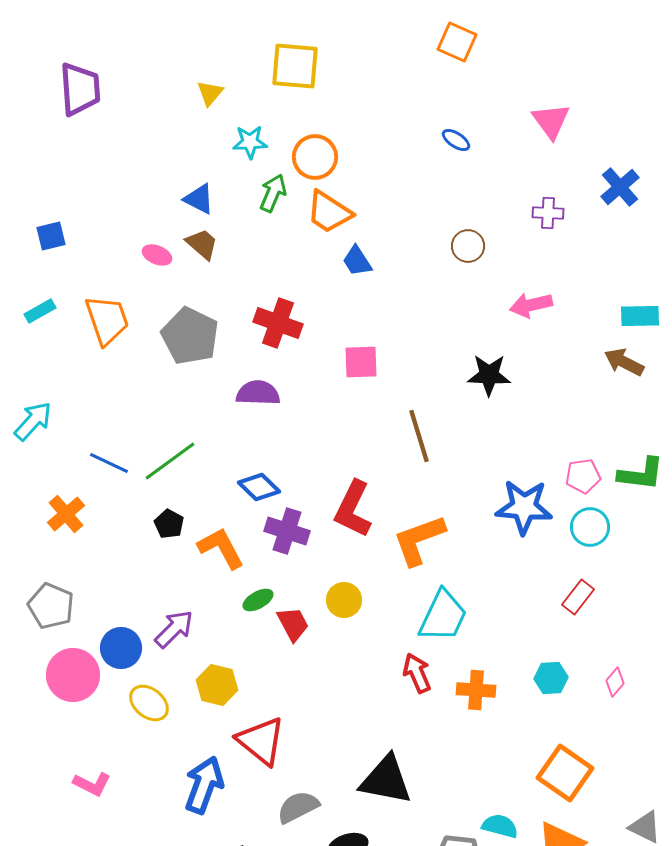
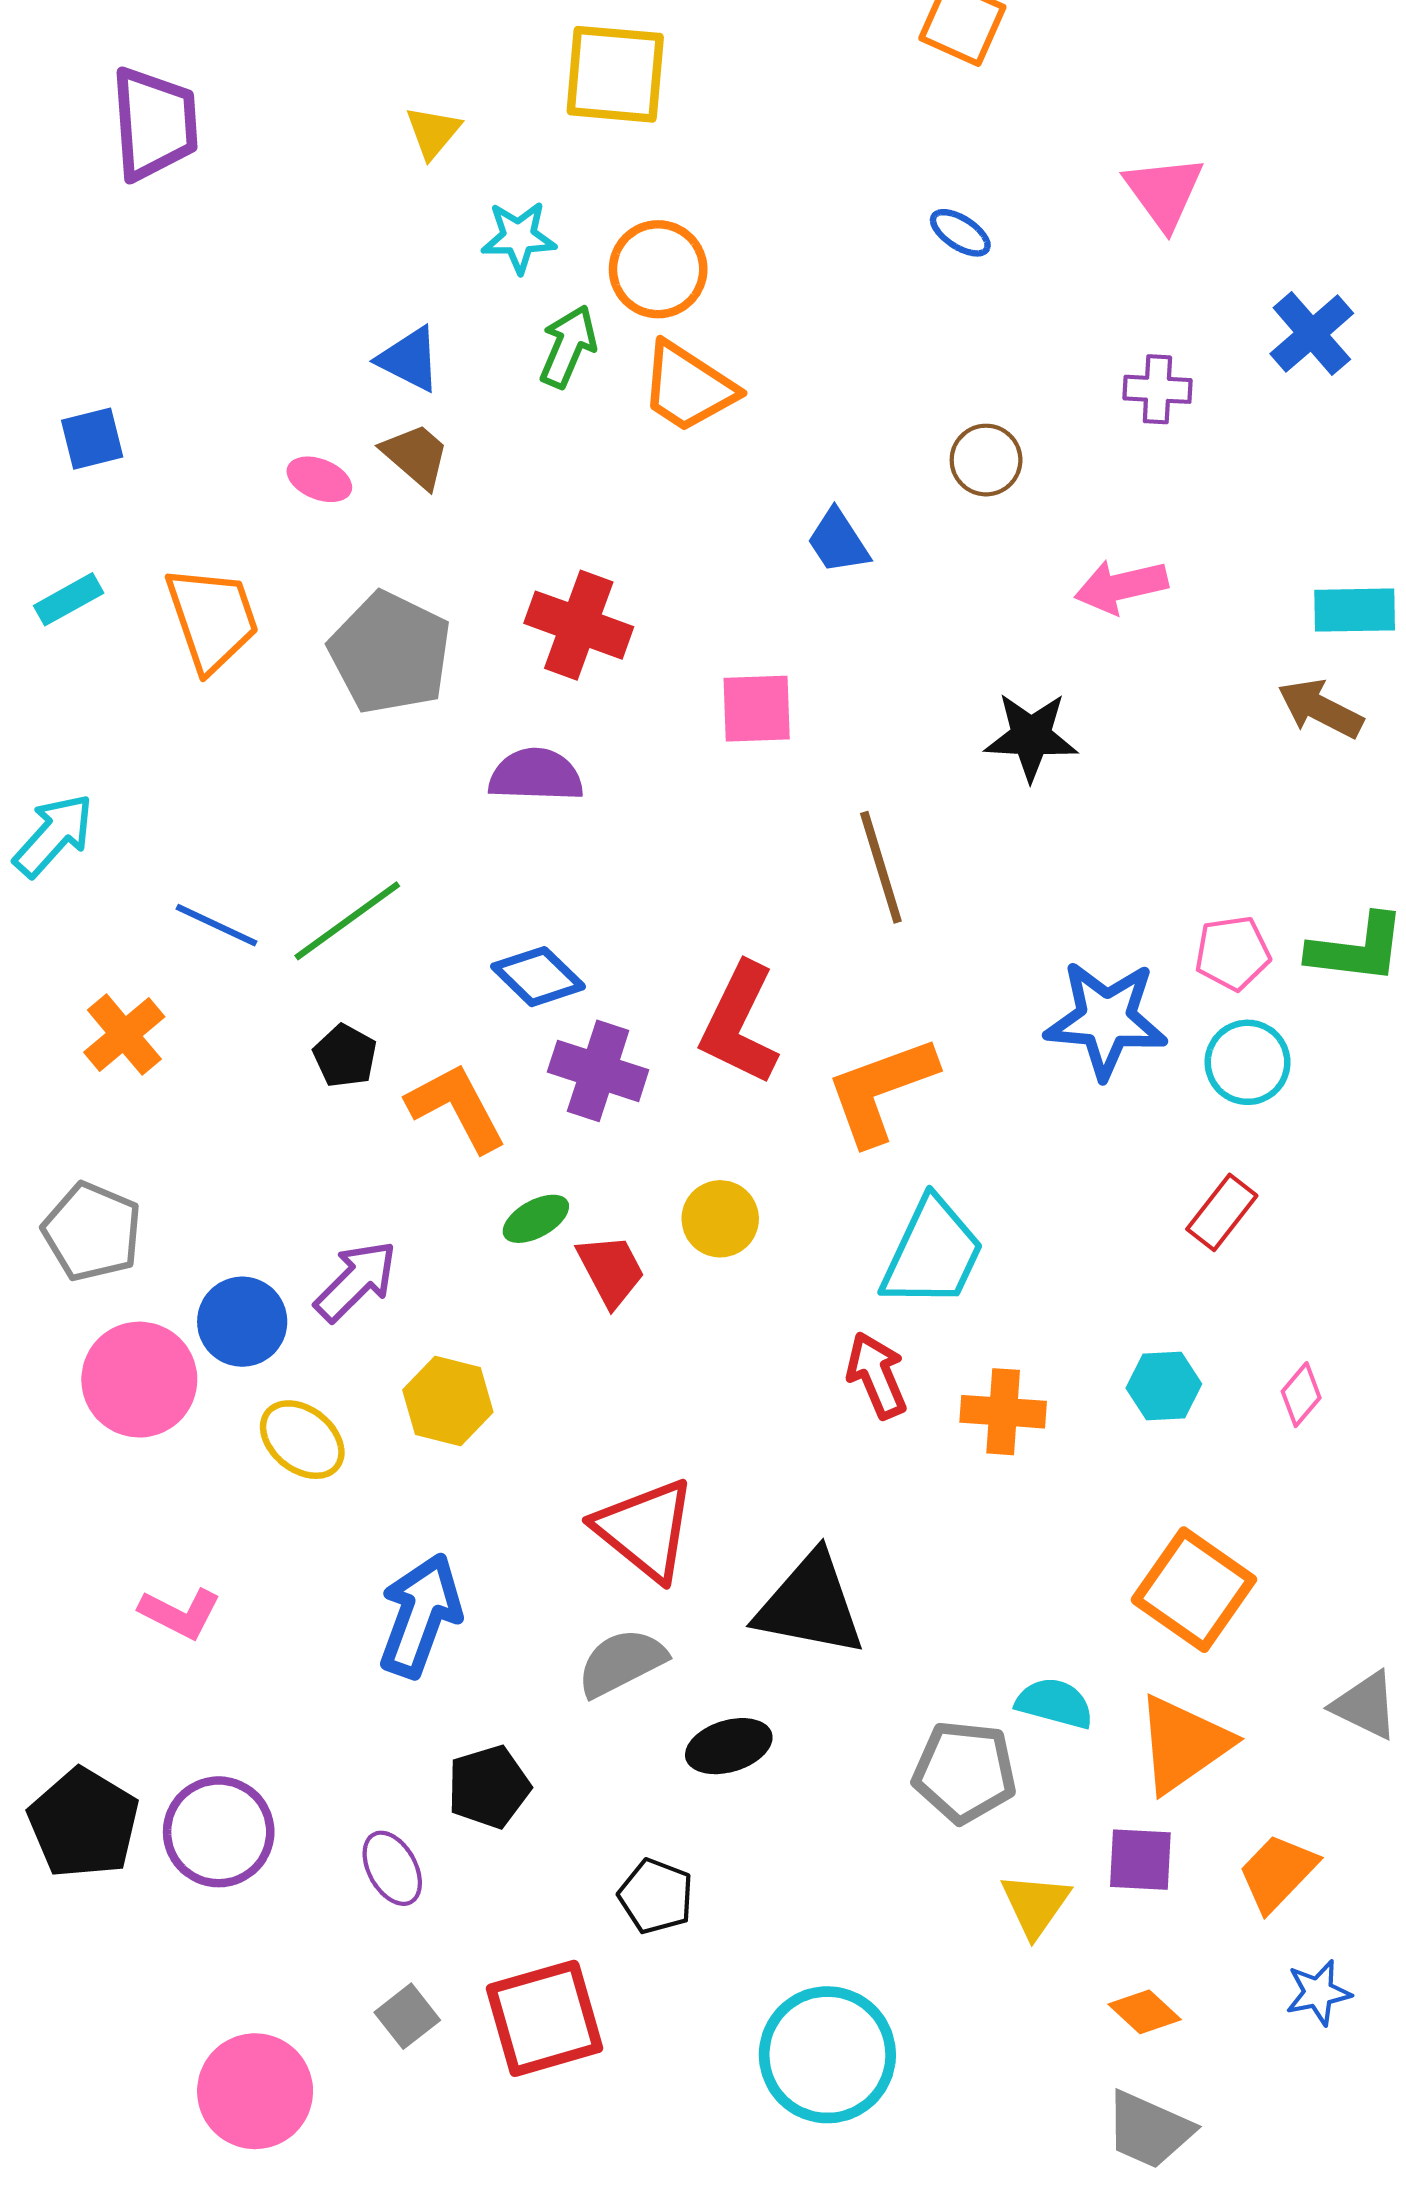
blue trapezoid: (357, 261) -> (838, 541), moved
red triangle: (261, 741) -> (645, 1530), moved

